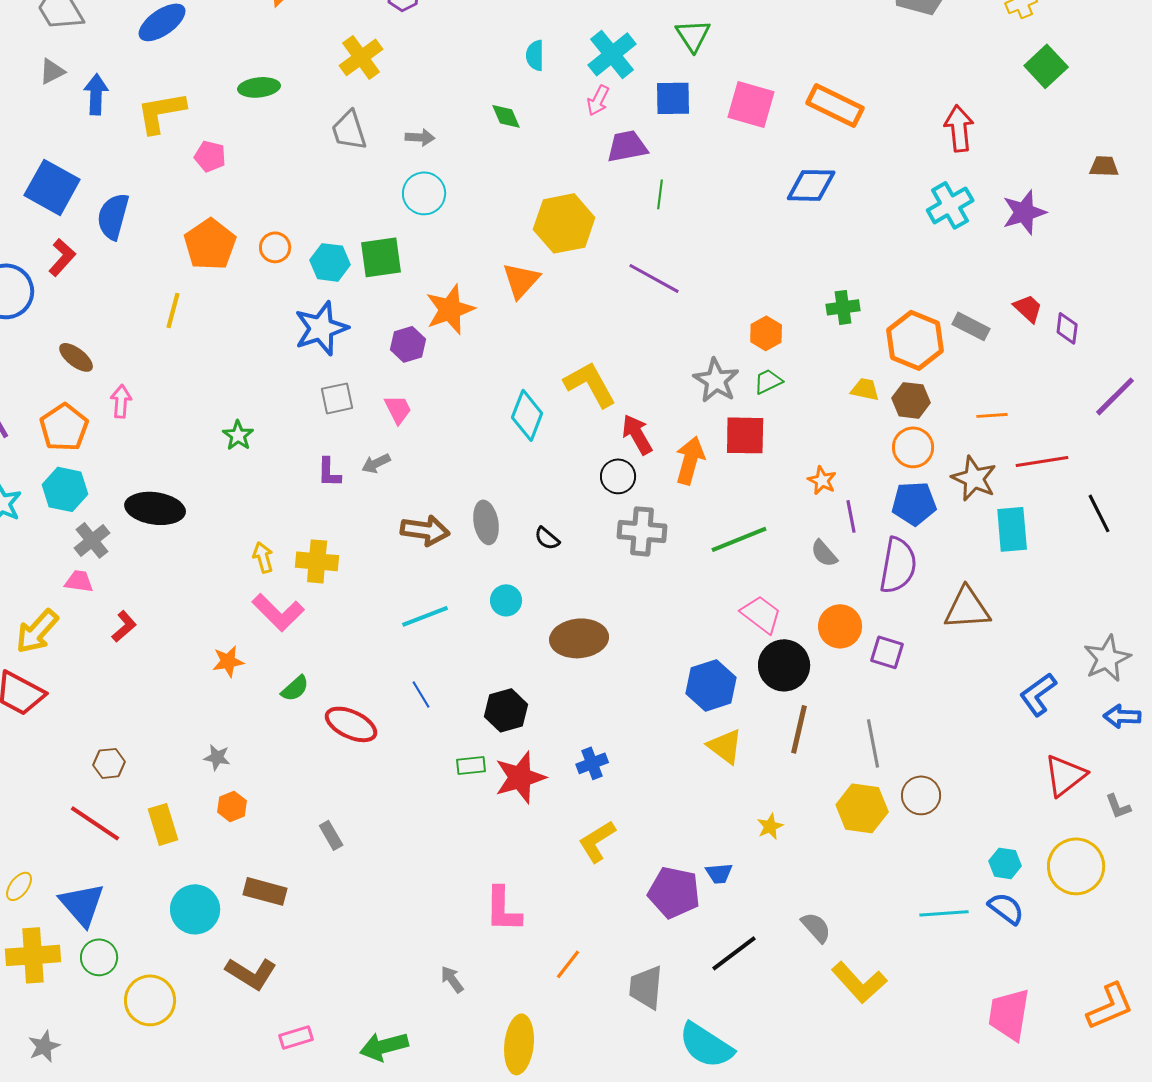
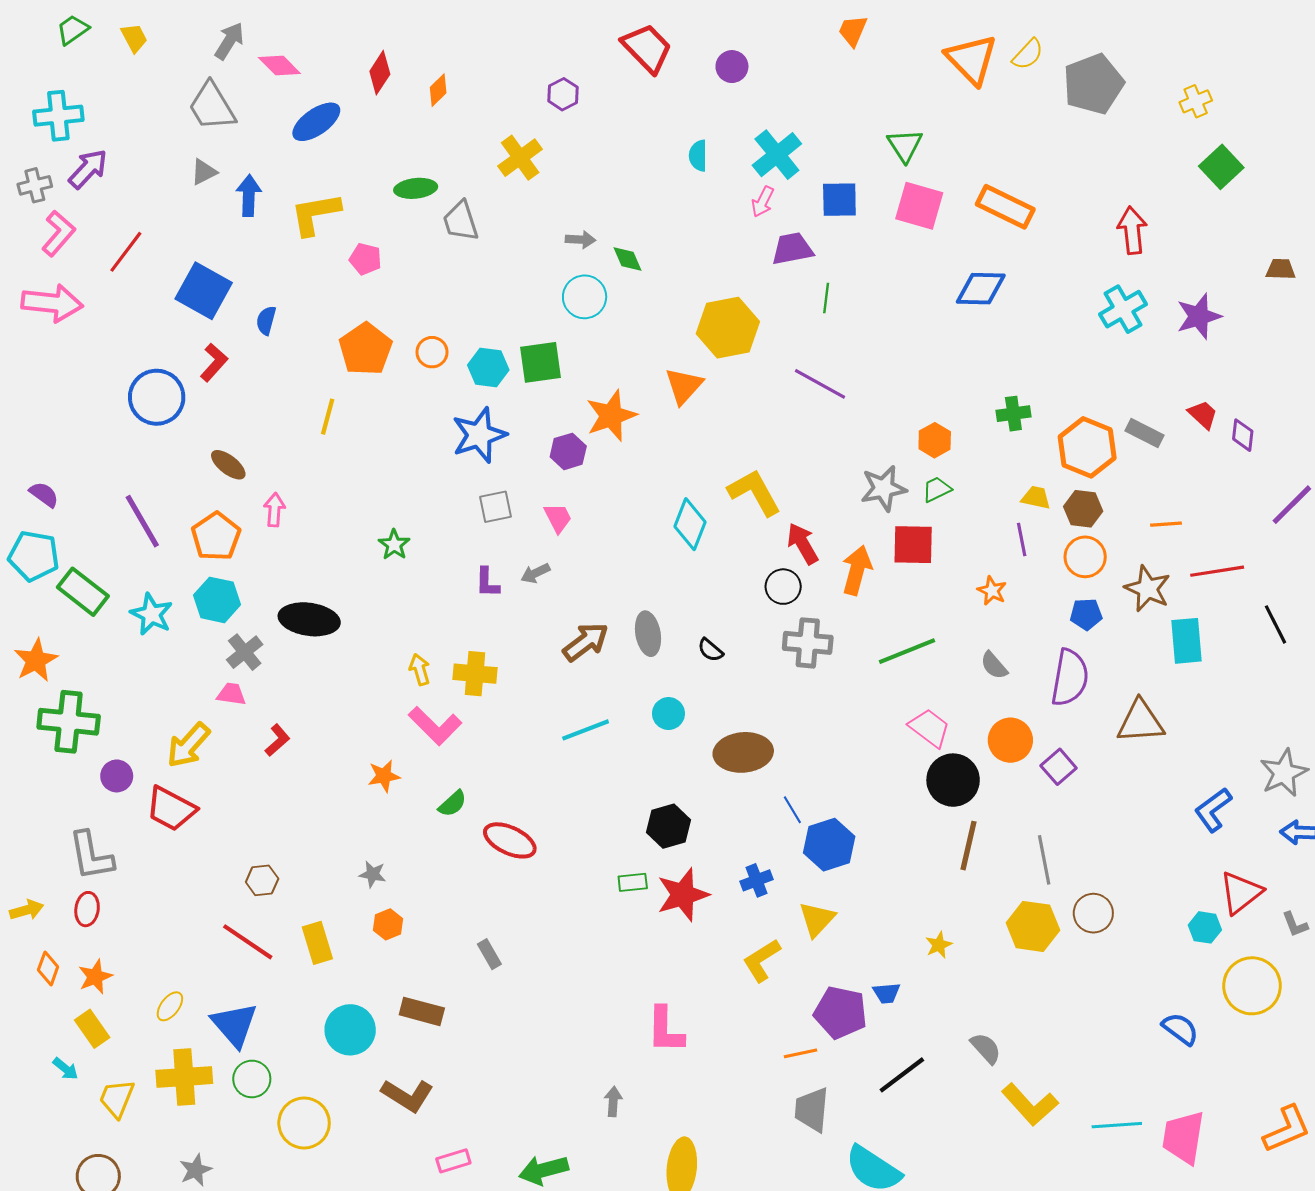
green triangle: (693, 35) -> (905, 145), moved
green diamond: (506, 116) -> (628, 259), moved
gray trapezoid: (349, 130) -> (461, 221), moved
blue semicircle: (113, 216) -> (266, 320), size x0.6
gray star: (716, 380) -> (883, 488), turned 30
blue pentagon: (914, 503) -> (1086, 614), size x0.7
purple line: (851, 516) -> (1022, 539), moved
brown arrow: (425, 530) -> (586, 642), turned -45
purple square: (887, 652) -> (1059, 767), turned 32
blue hexagon: (711, 685) -> (829, 845), moved
blue line: (421, 694) -> (792, 810), moved
yellow triangle: (725, 746) -> (817, 919), moved, turned 36
cyan hexagon: (1005, 863) -> (1205, 927), moved
cyan line: (944, 913) -> (1117, 1125), moved
orange line: (568, 964) -> (801, 1053), moved, turned 40
gray arrow: (452, 979) -> (613, 1102), turned 40

